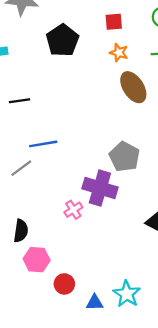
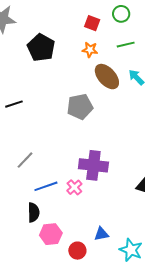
red square: (114, 22) -> (92, 23), moved, turned 35
blue line: (43, 144) -> (46, 186), moved
gray pentagon: (124, 157) -> (80, 107), moved, turned -30
blue triangle: (95, 302) -> (101, 234), moved

